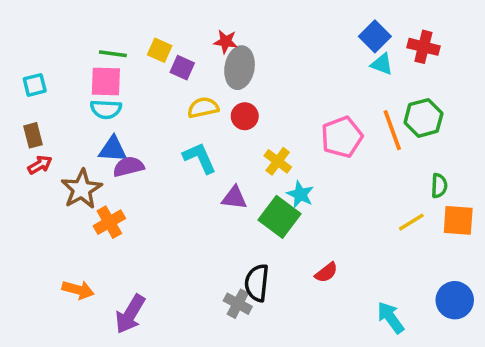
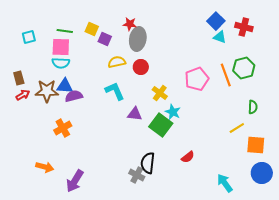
cyan square: (35, 85) -> (29, 37), moved
brown star: (82, 189) -> (47, 91), moved, turned 30
orange square: (458, 220) -> (256, 145), moved

